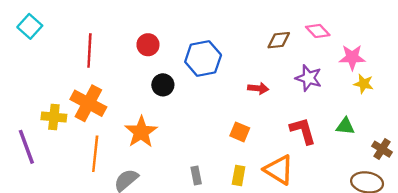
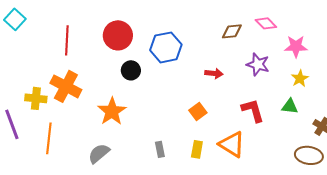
red circle: (148, 45) -> (118, 35), size x1.5
yellow star: (364, 84) -> (300, 78), moved, turned 30
orange square: (240, 132) -> (198, 111), turned 30
orange line: (95, 154) -> (49, 138), moved

